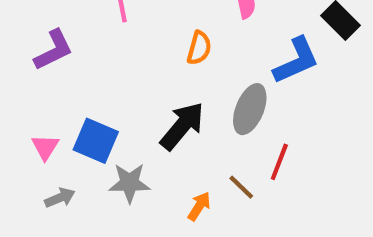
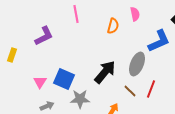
orange semicircle: (199, 48) -> (113, 26), moved
brown line: (241, 187) -> (130, 91), moved

